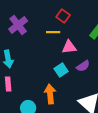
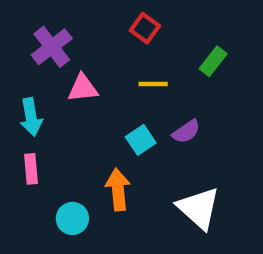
yellow line: (53, 32) -> (153, 84), moved
pink triangle: (69, 47) -> (83, 88), moved

